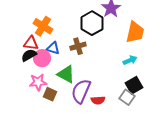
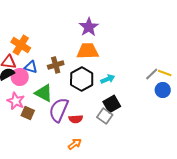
black hexagon: (92, 23) -> (82, 79), moved
orange trapezoid: (135, 32) -> (88, 51), moved, turned -105
pink star: (38, 82) -> (16, 101), turned 30

